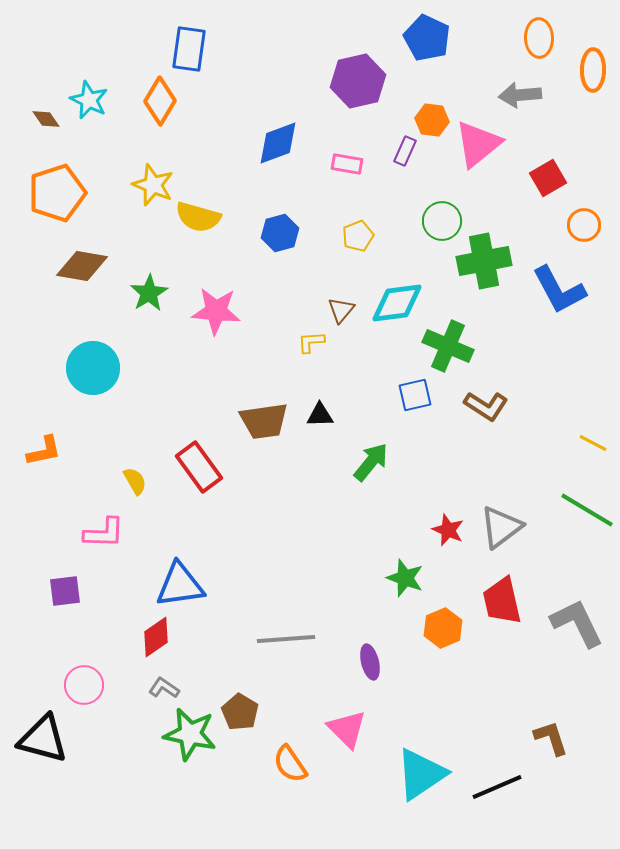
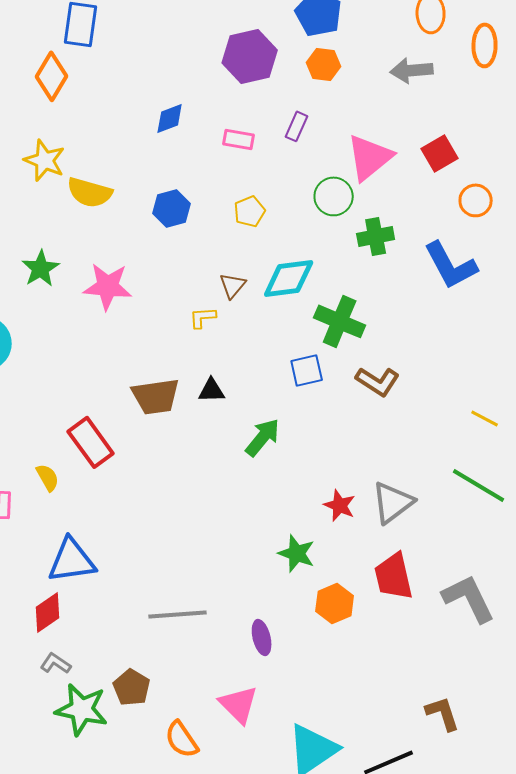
orange hexagon: (432, 120) -> (324, 64), moved
blue diamond: (278, 143) -> (170, 118), size x0.7
pink triangle: (478, 144) -> (370, 157), moved
green cross: (484, 261) -> (376, 236), size x0.7
yellow semicircle: (135, 481) -> (48, 477), moved

